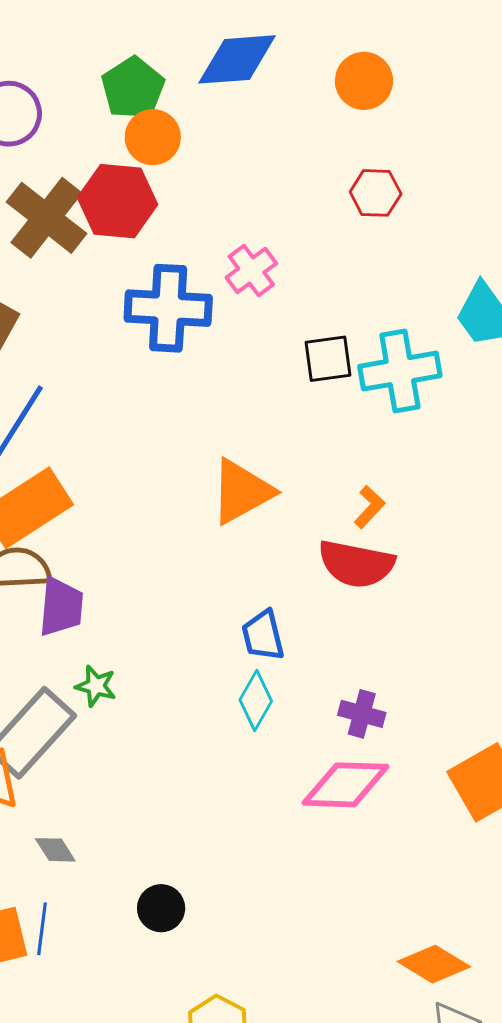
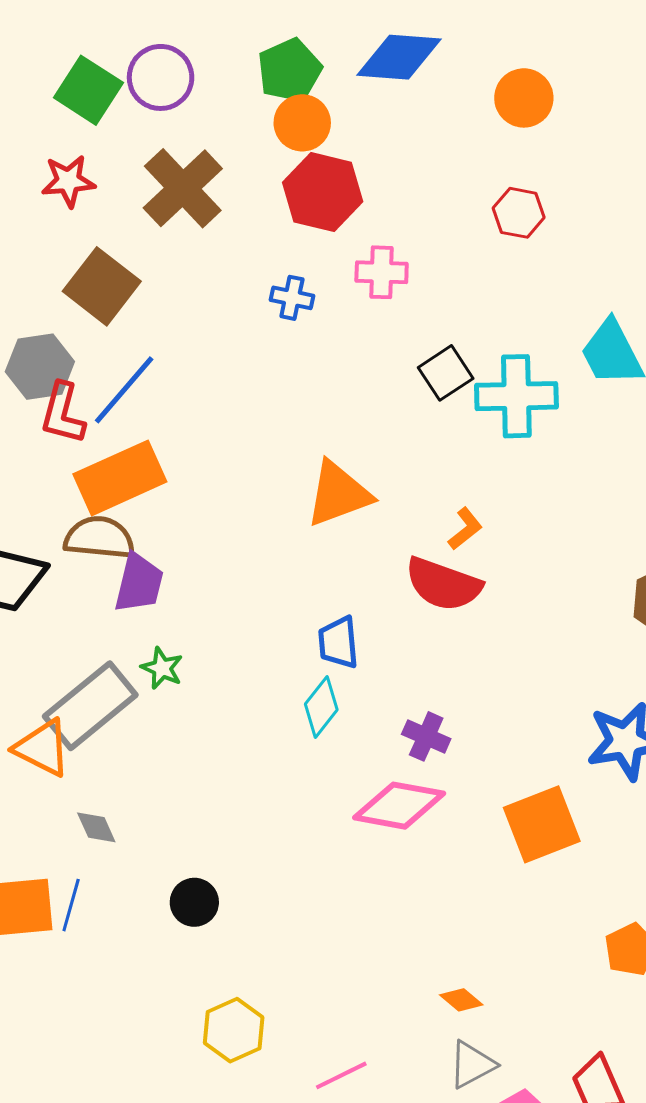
red hexagon: (118, 201) -> (323, 192), moved
pink cross: (251, 270) -> (382, 272), turned 30
blue cross: (168, 308) -> (292, 298), size x0.5
black square: (328, 359) -> (446, 373), turned -34
orange diamond: (434, 964) -> (461, 1000), size x0.6

